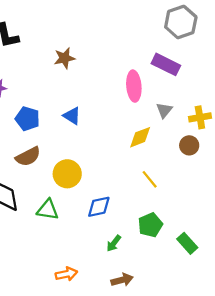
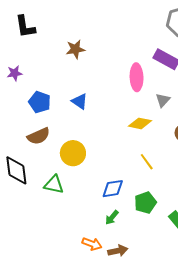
yellow diamond: (140, 137) -> (140, 123), turned 30
blue diamond: (99, 207) -> (113, 189), moved
orange arrow: (66, 274) -> (92, 244), moved, turned 30

